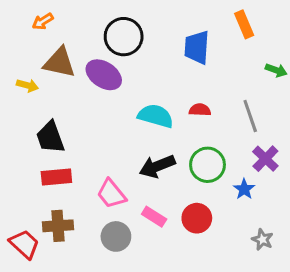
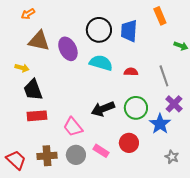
black circle: (124, 37) -> (99, 30), moved
purple ellipse: (104, 75) -> (68, 49), turned 30
yellow arrow: (27, 85) -> (22, 68), moved
cyan semicircle: (156, 116) -> (101, 63), moved
blue star: (244, 189) -> (160, 124), size x1.5
pink rectangle: (154, 217) -> (101, 151), moved
brown cross: (58, 226) -> (47, 156), moved

